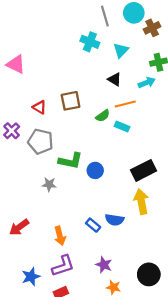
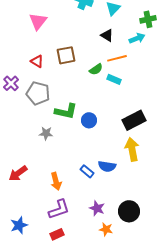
pink triangle: (16, 64) -> (38, 21), moved, turned 42
black circle: (149, 274) -> (129, 211), moved
blue star: (31, 277) -> (19, 225), moved

